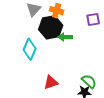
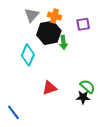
purple square: (93, 19) -> (83, 24), moved
green arrow: (65, 37) -> (63, 42), turned -96

